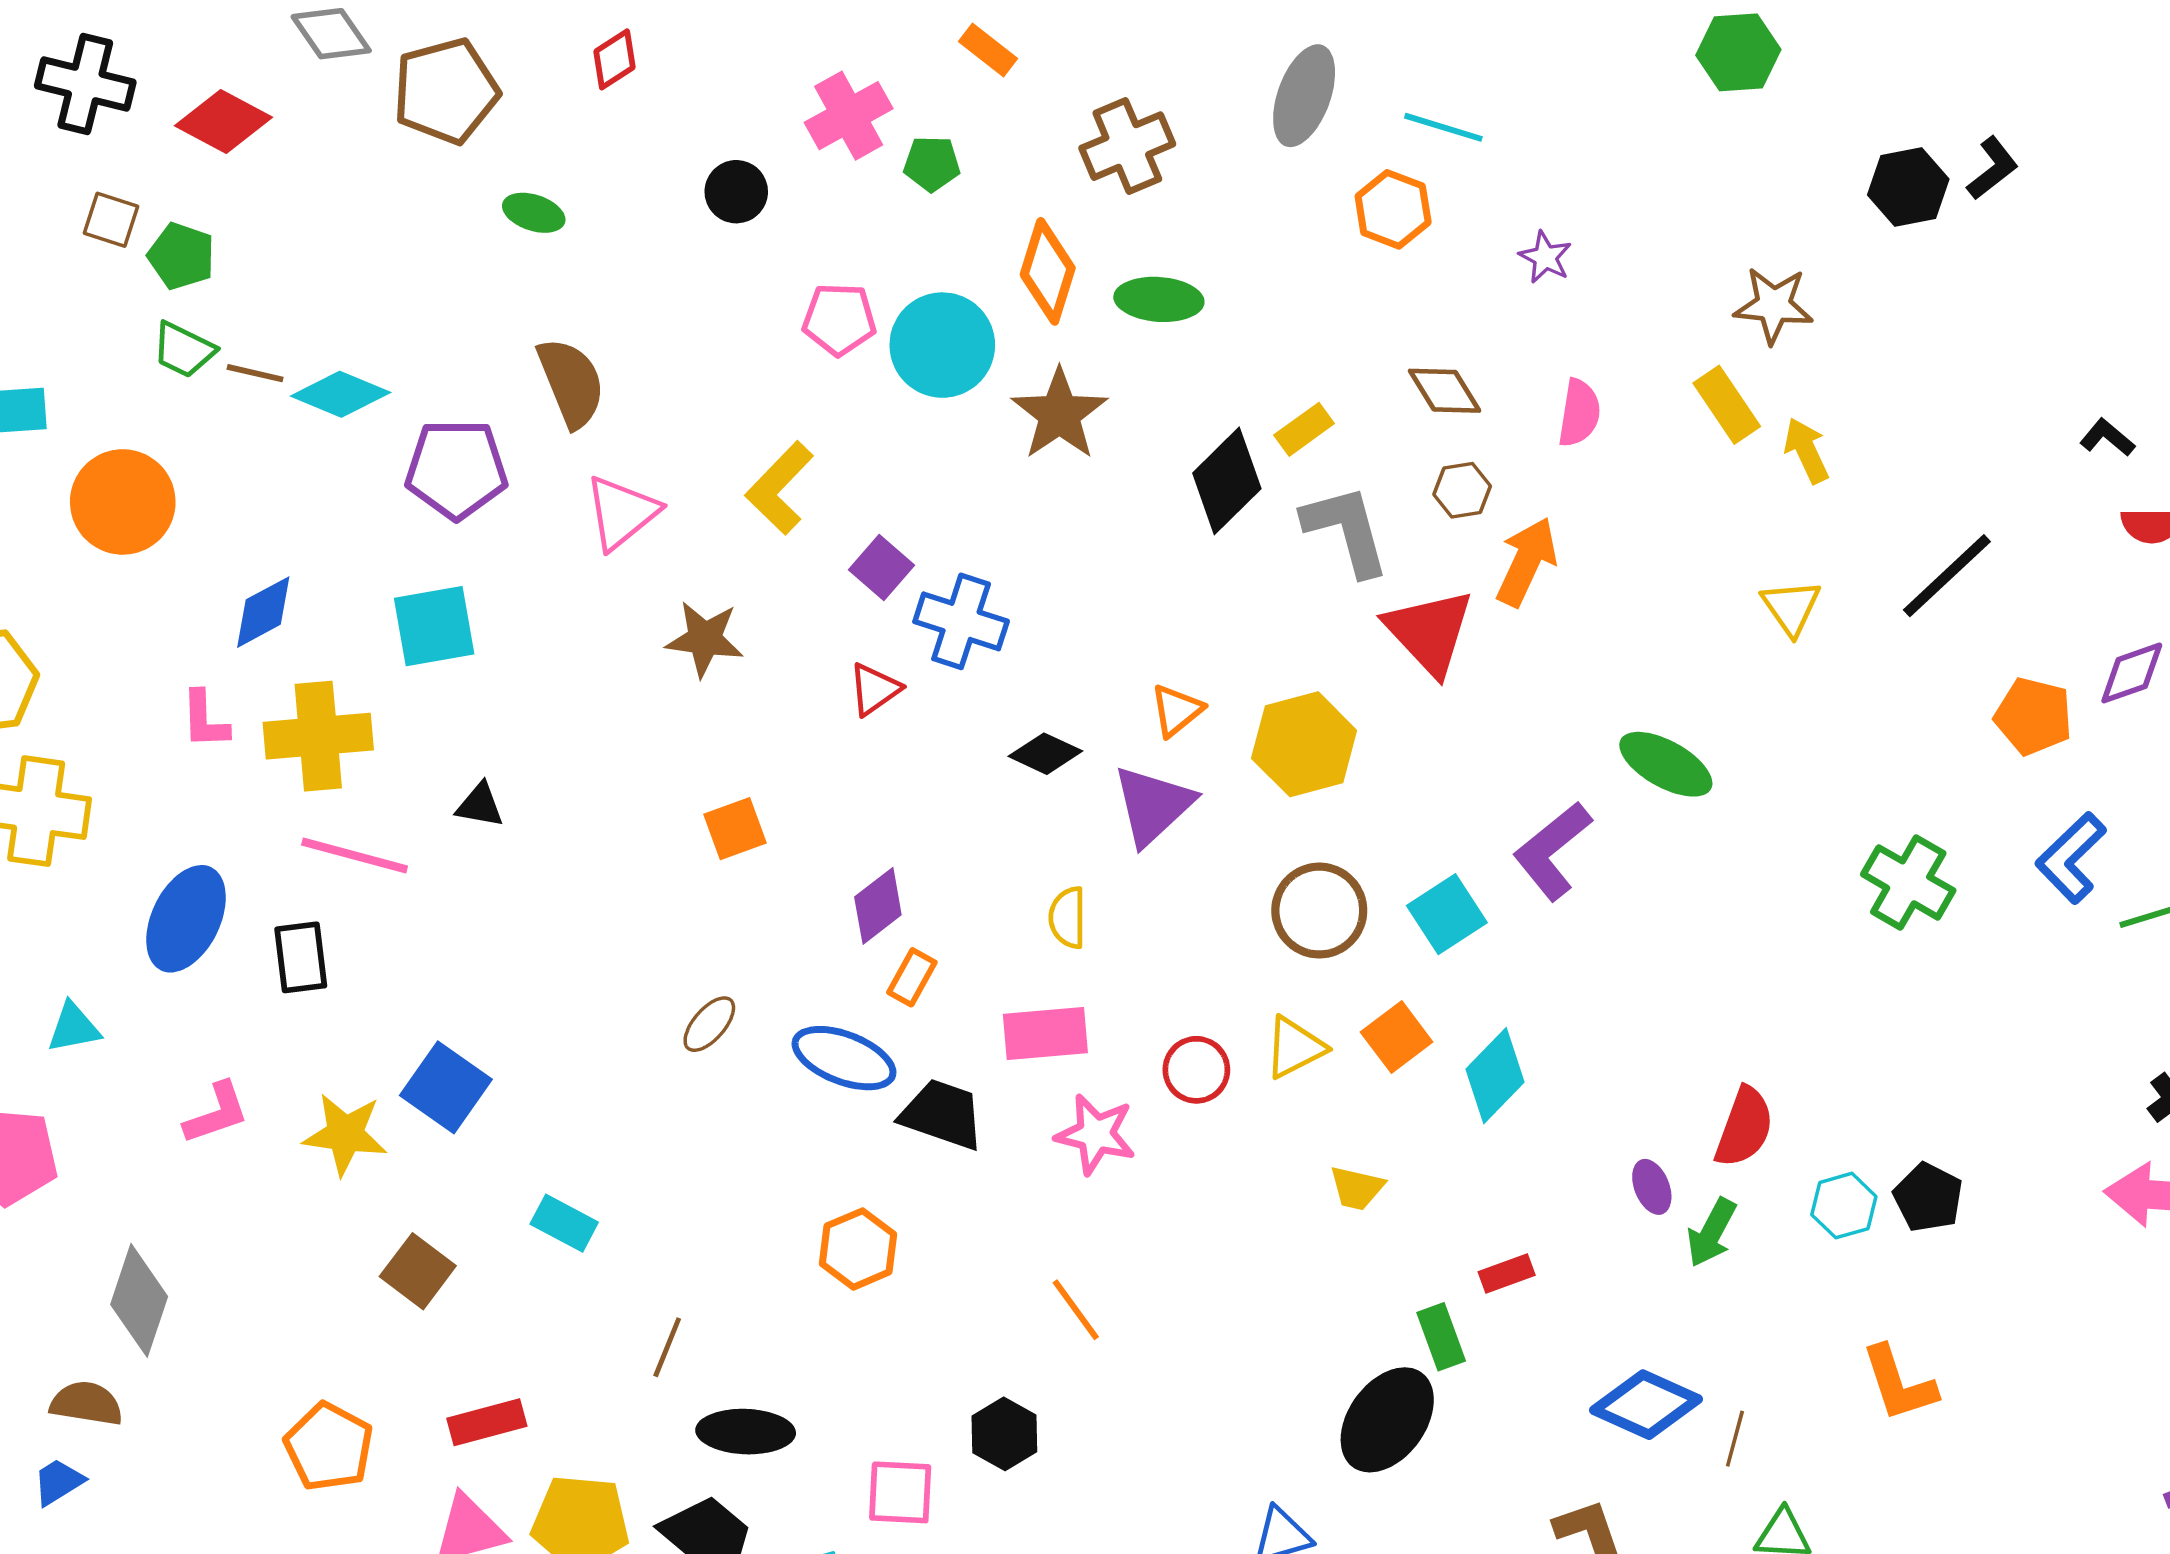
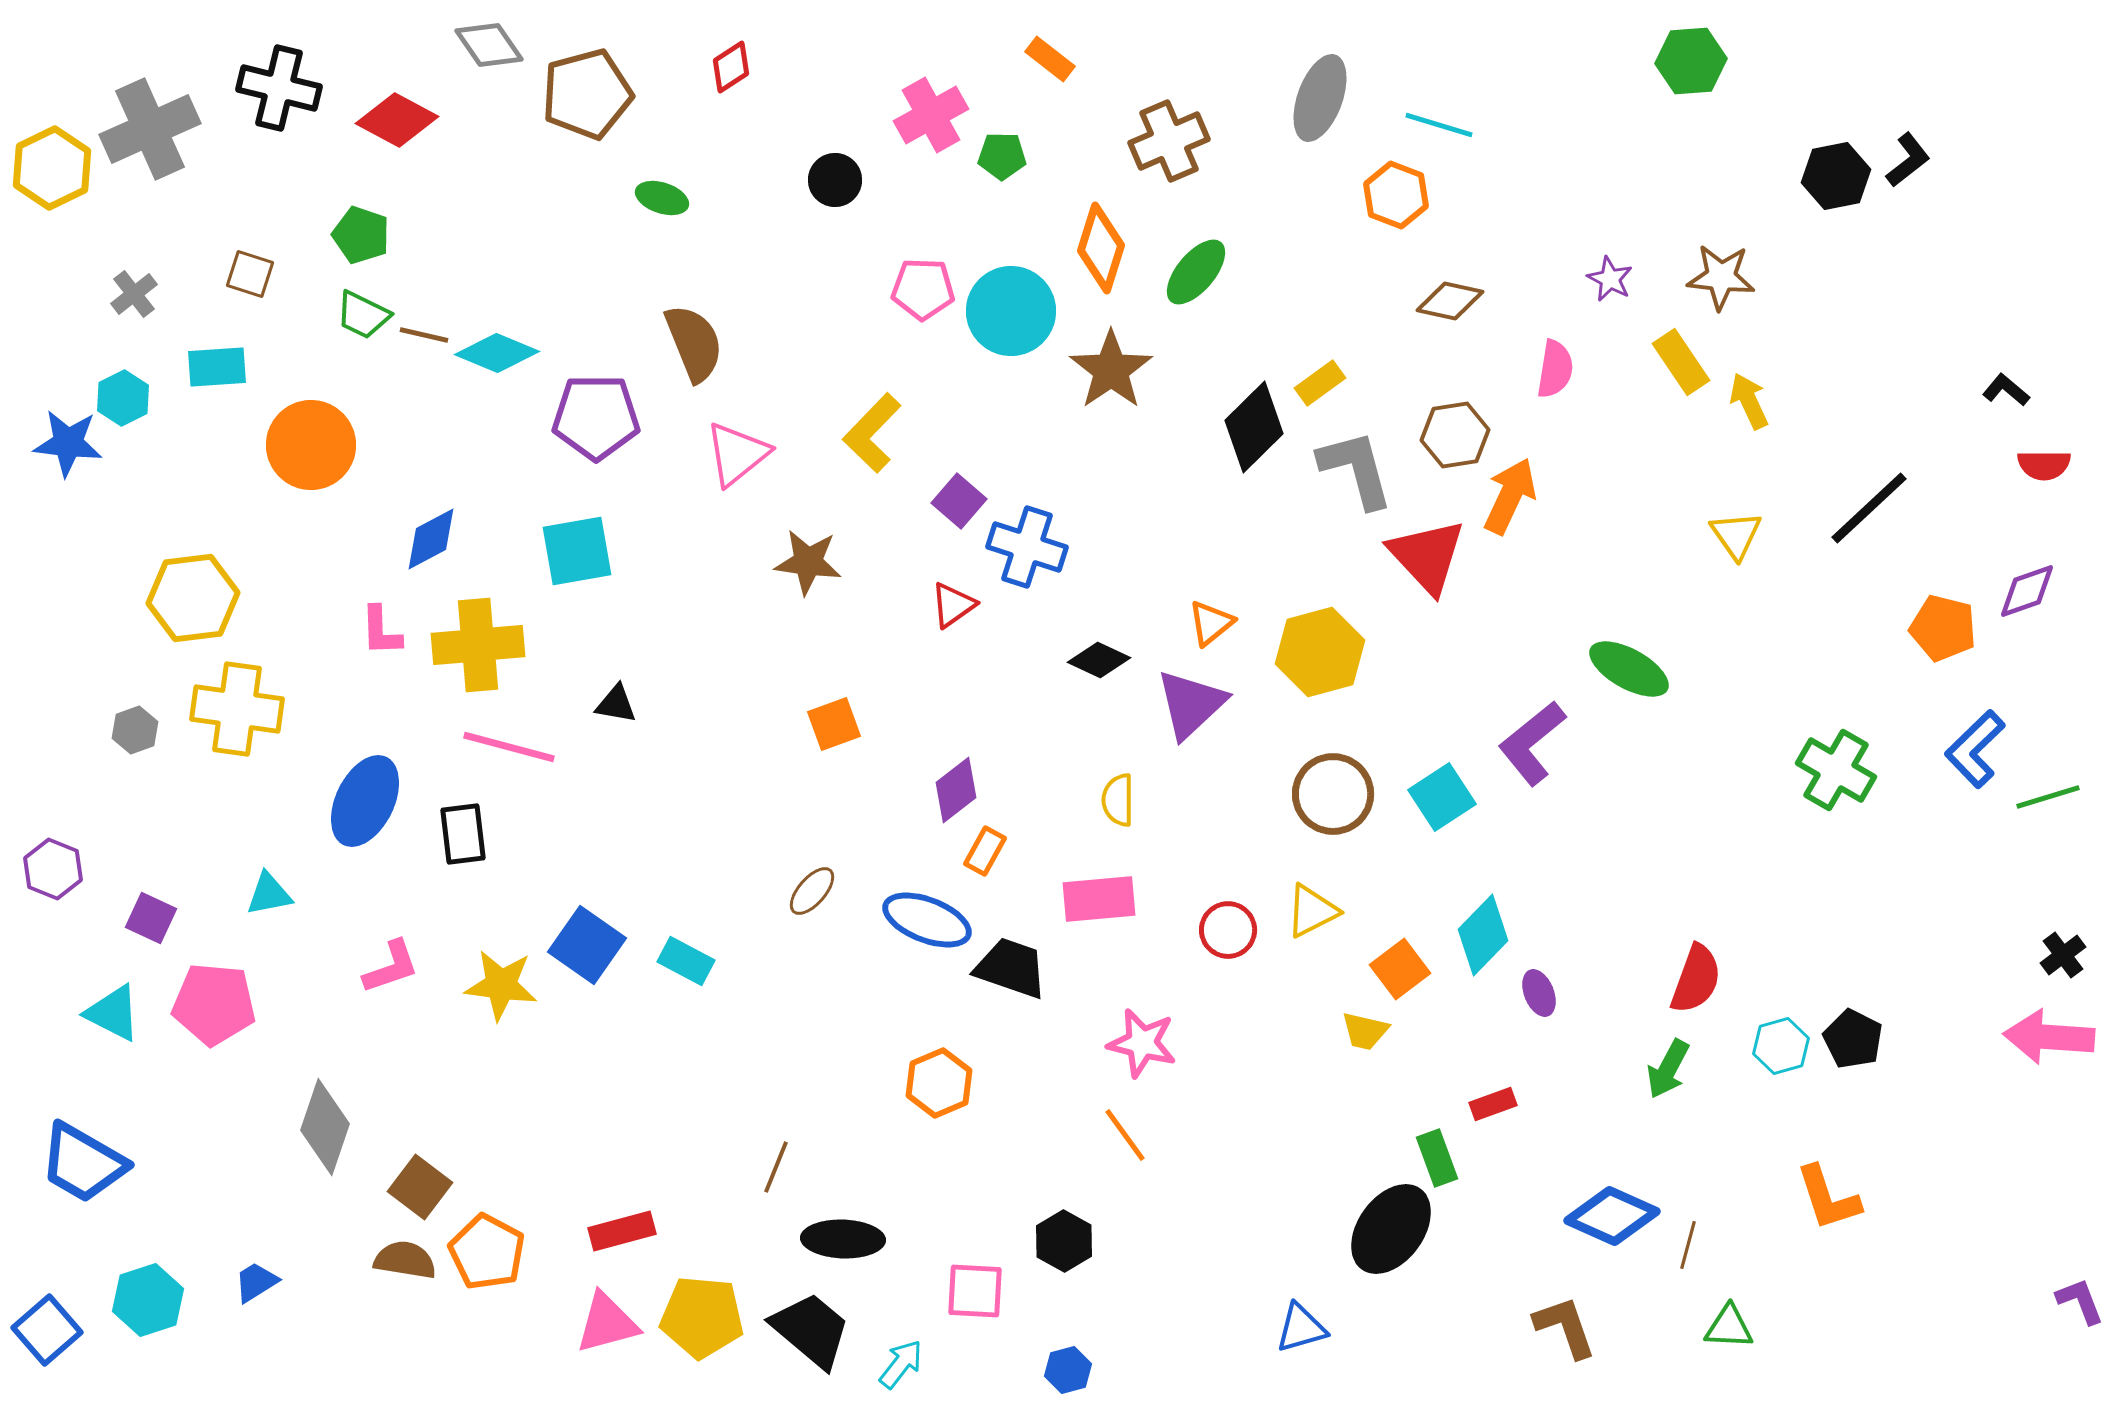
brown square: (111, 220) -> (250, 274), moved
purple star: (1545, 257) -> (1610, 279), moved
green ellipse: (1159, 299) -> (1196, 272), turned -54
brown diamond: (1445, 391) -> (1450, 301), moved, turned -46
brown hexagon: (1462, 490) -> (1455, 435), size x1.4
orange square: (1397, 1037) -> (1400, 969), moved
pink star: (1096, 1134) -> (1142, 1043), moved
purple ellipse: (1652, 1187) -> (1539, 993), moved
cyan rectangle: (564, 1223) -> (686, 961), moved
brown square: (418, 1271) -> (420, 1187), moved
brown semicircle: (86, 1403) -> (405, 1260), moved

